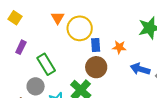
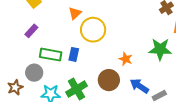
blue rectangle: (96, 45) -> (74, 54), moved
green rectangle: (46, 64) -> (51, 55), turned -65
brown circle: (96, 67) -> (109, 80), moved

